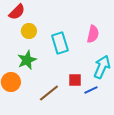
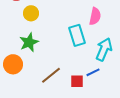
cyan rectangle: (60, 43) -> (77, 35), moved
red square: (75, 80) -> (77, 81), moved

